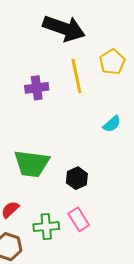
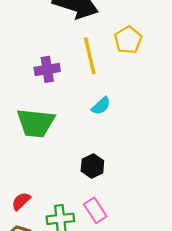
cyan semicircle: (112, 124) -> (101, 106), moved
green trapezoid: (32, 164) -> (36, 123), moved

